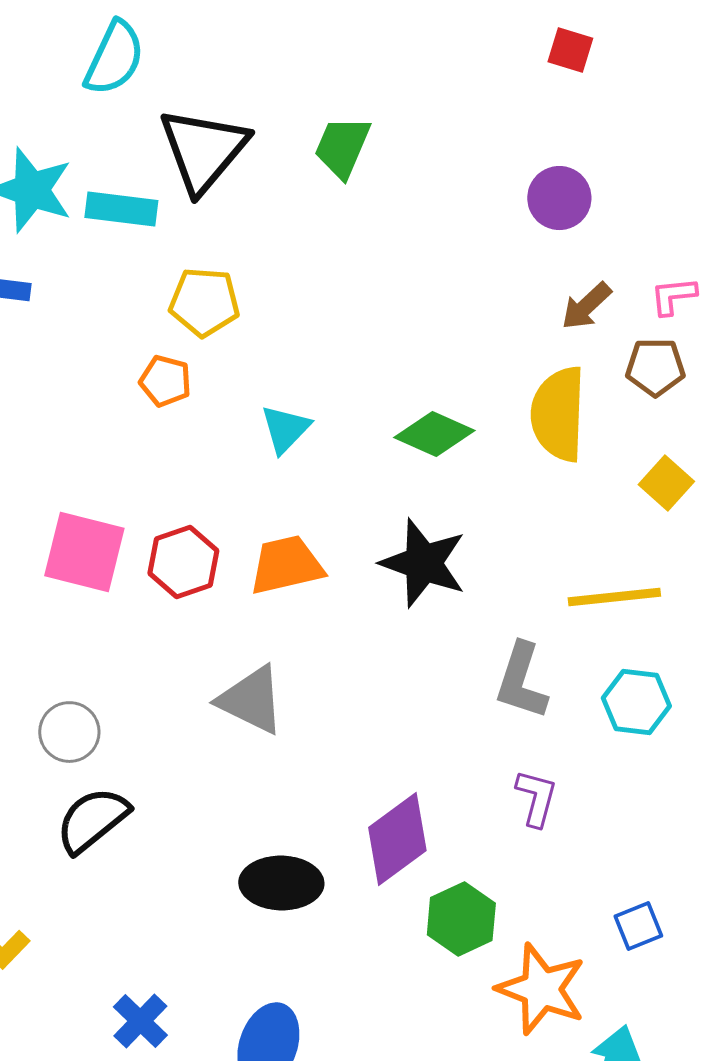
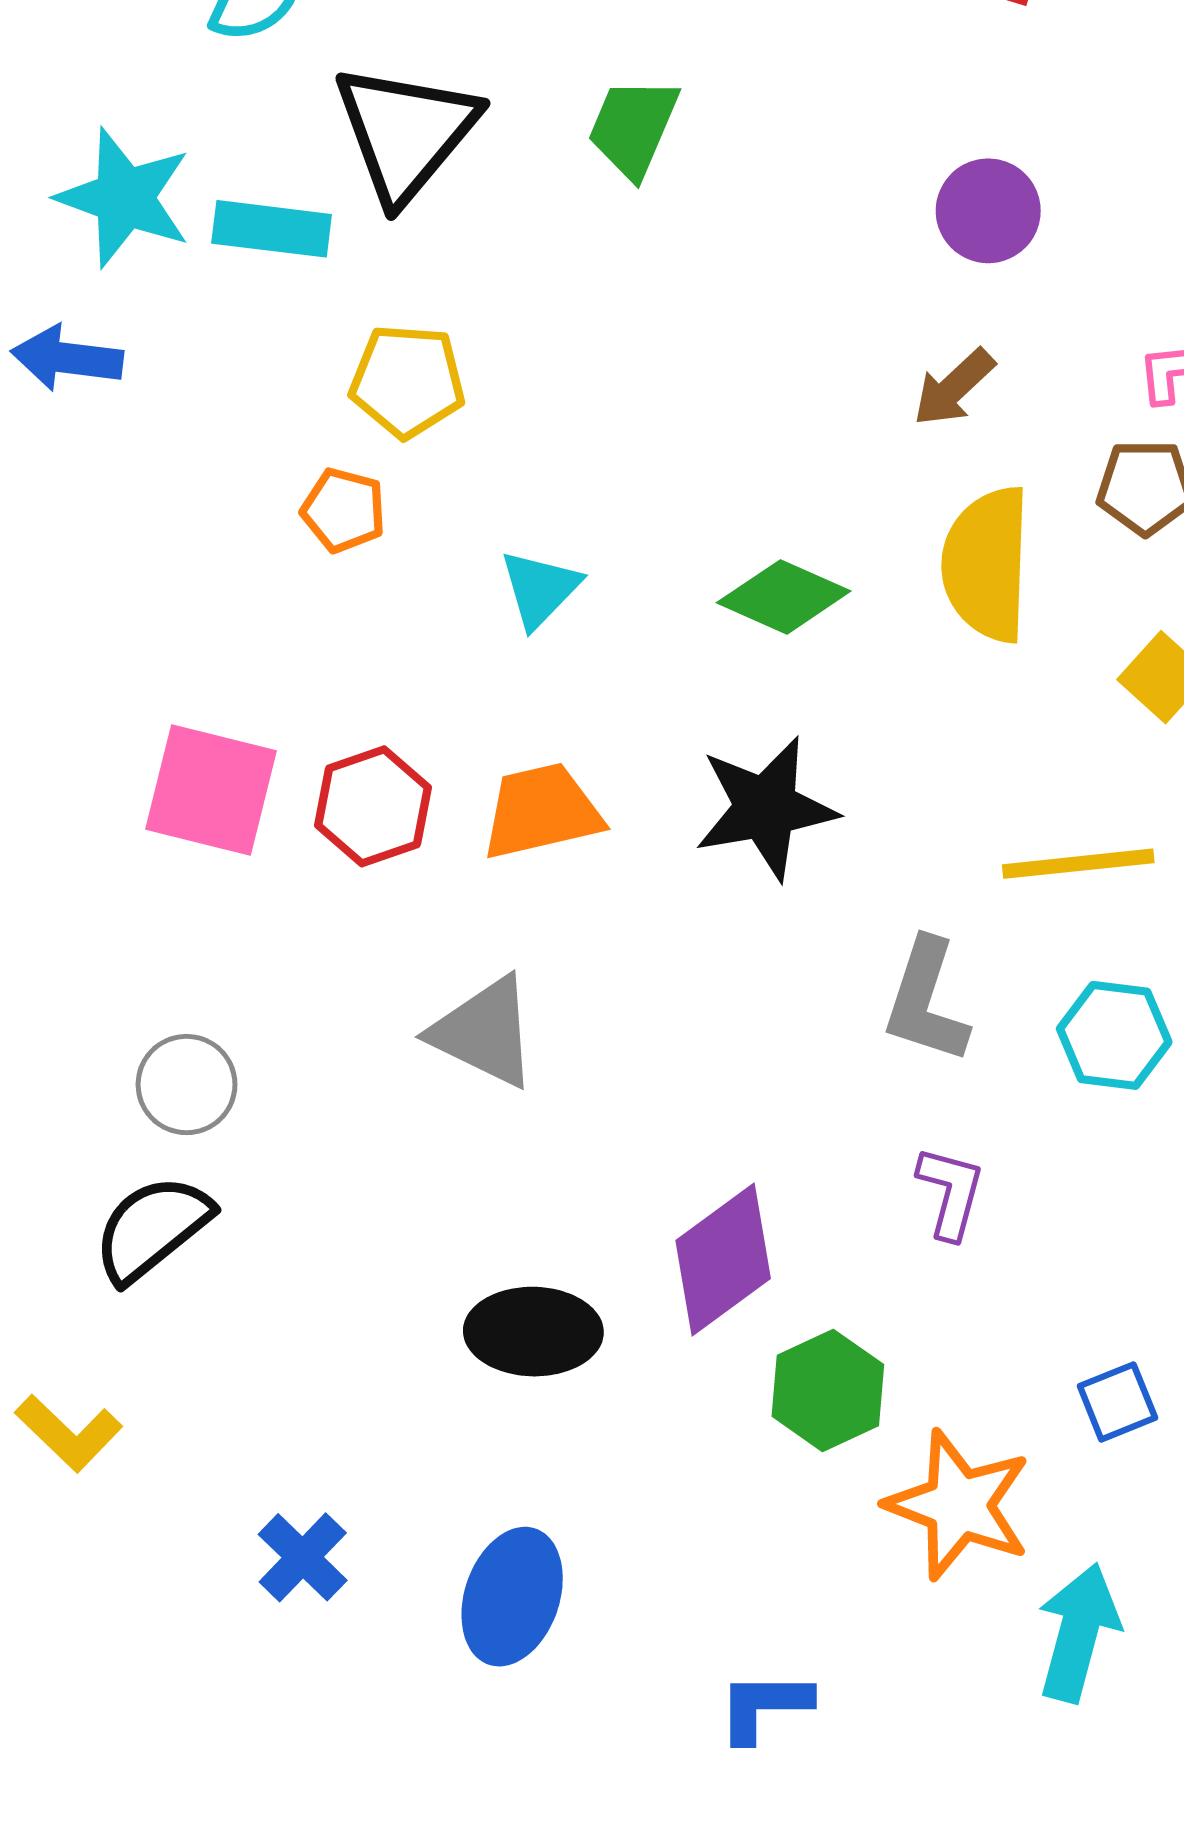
brown arrow: (586, 306) -> (954, 388), moved
black star: (423, 563) -> (766, 808), turned -30
black semicircle: (92, 820) -> (152, 1228), moved

